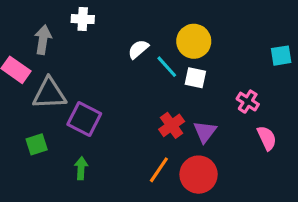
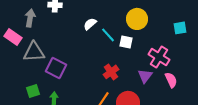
yellow circle: (194, 41) -> (137, 19), moved
pink cross: (248, 102) -> (159, 57), size x1.5
purple triangle: (205, 132) -> (145, 76), moved
green square: (37, 144) -> (33, 91), moved

